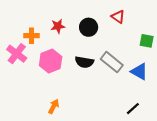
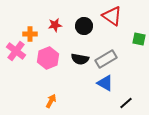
red triangle: (118, 17) -> (112, 16), size x1.5
gray rectangle: (112, 62) -> (106, 59), turned -70
blue triangle: (139, 72) -> (105, 83), moved

